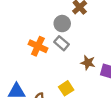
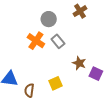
gray circle: (62, 24) -> (49, 19), moved

